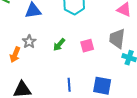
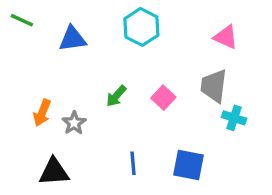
gray star: (29, 42) -> (74, 123), moved
pink square: (87, 46) -> (163, 98), turned -32

